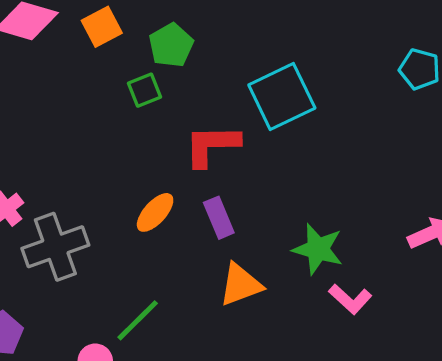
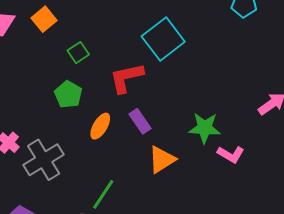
green pentagon: (171, 45) -> (68, 94), moved

